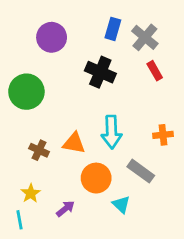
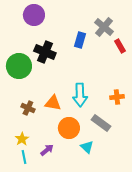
blue rectangle: (113, 29) -> (80, 40), moved
purple circle: (52, 37) -> (34, 15), moved
red rectangle: (155, 71) -> (120, 46), moved
black cross: (100, 72) -> (45, 52), moved
cyan line: (20, 220) -> (24, 157), moved

